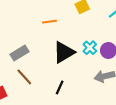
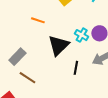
orange line: (49, 22) -> (38, 20), turned 40
black line: (60, 87) -> (76, 68), moved

